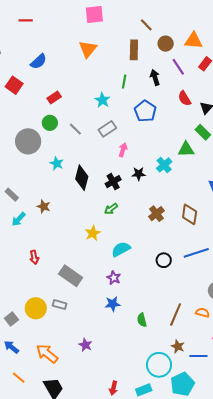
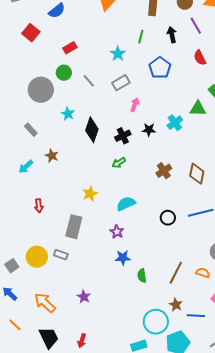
gray rectangle: (12, 195) -> (31, 130), moved
yellow star: (93, 233) -> (90, 194), moved
gray rectangle: (71, 276) -> (74, 227), turned 65
blue star: (113, 304) -> (123, 258), moved
red arrow: (114, 388) -> (82, 341), moved

